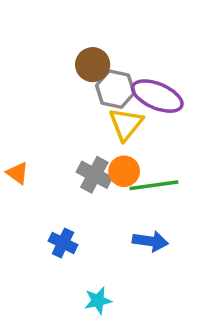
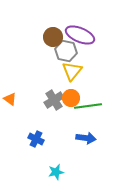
purple ellipse: (157, 96) -> (80, 35), moved
gray cross: (94, 175) -> (54, 100), turned 30

